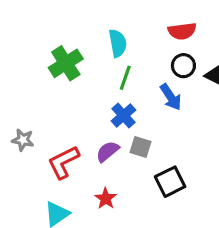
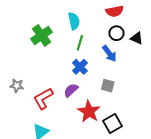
gray square: (141, 147) -> (108, 86), moved
black square: (170, 182) -> (112, 123), moved
red star: (106, 199) -> (89, 111), moved, size x1.6

